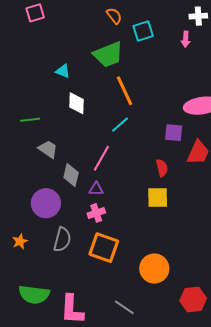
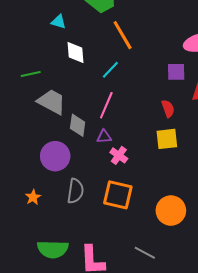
cyan line: (120, 125) -> (110, 70), moved
gray trapezoid: (48, 149) -> (52, 102), size x1.4
pink cross: (96, 213) -> (119, 155), moved, turned -30

